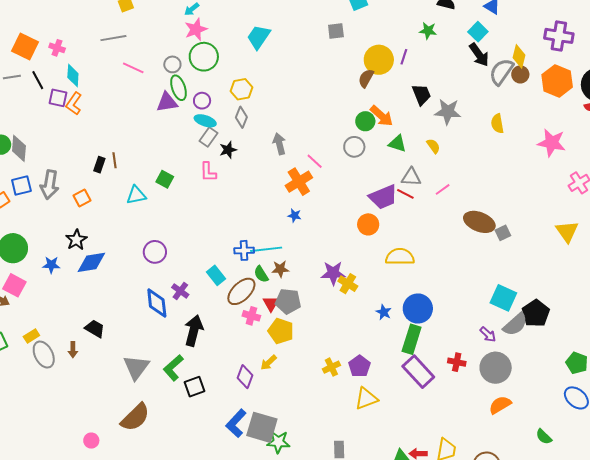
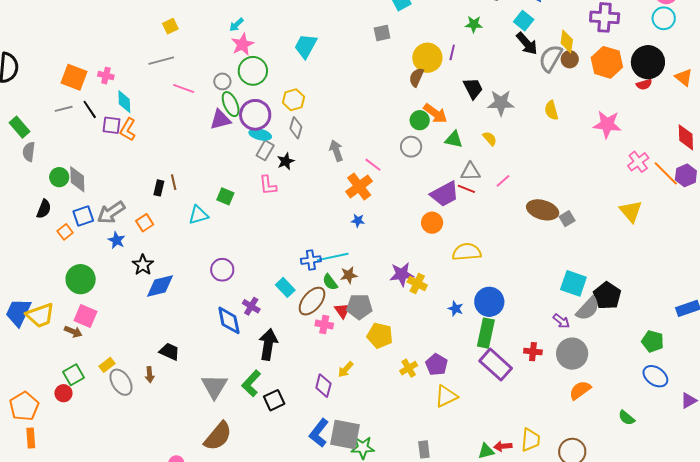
purple circle: (202, 101) -> (255, 115), size x1.8
gray arrow: (50, 185) -> (111, 212), turned 52
blue star: (51, 265) -> (117, 240), moved, turned 30
yellow pentagon: (281, 331) -> (380, 336), moved

